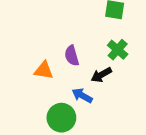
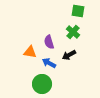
green cross: (118, 50) -> (73, 32), moved
blue arrow: (82, 96) -> (49, 63), moved

